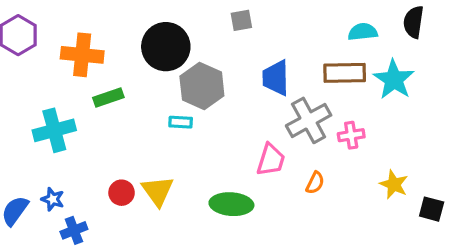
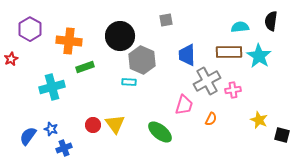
green ellipse: (231, 204) -> (160, 132), turned 35

